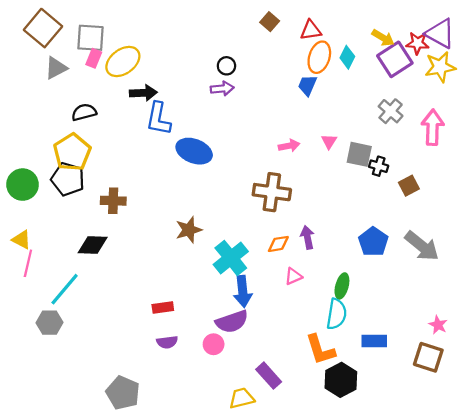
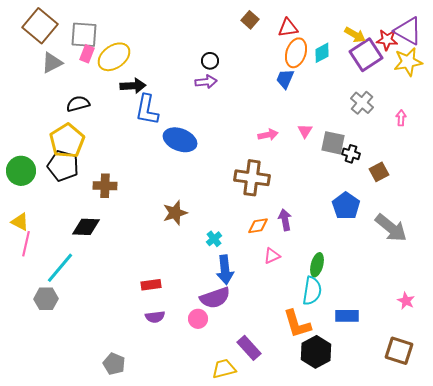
cyan diamond: (347, 57) -> (322, 53), turned 35
pink arrow: (433, 127) -> (401, 118), size x0.5
blue pentagon: (373, 242) -> (346, 206), moved
cyan cross: (231, 258) -> (214, 239), size x0.5
brown square: (428, 357) -> (399, 351), moved
gray pentagon: (123, 393) -> (114, 364), size x0.7

